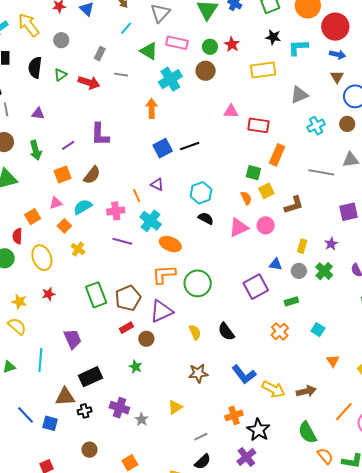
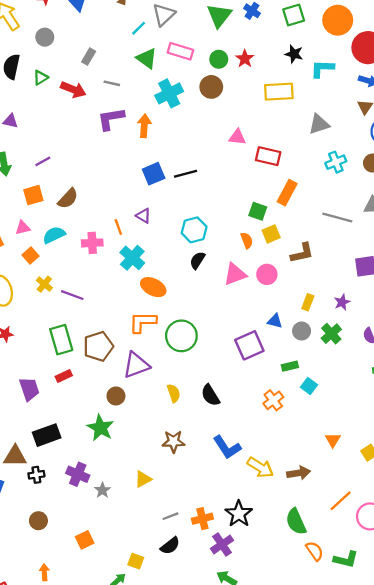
cyan line: (126, 28) -> (139, 28), moved
purple L-shape: (100, 134) -> (111, 119), moved, turned 75
black semicircle: (206, 218) -> (197, 260), turned -91
purple line: (122, 241) -> (72, 295), moved
red rectangle: (126, 328) -> (64, 376), moved
cyan square: (318, 330) -> (309, 386), moved
green star: (135, 367) -> (100, 428), size x1.6
orange cross: (234, 415) -> (202, 519), moved

